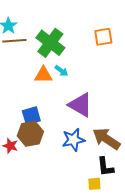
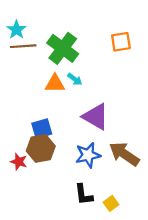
black L-shape: (105, 167) -> (84, 195), moved
yellow square: (94, 184) -> (111, 203), turned -32

